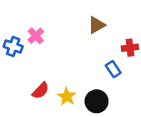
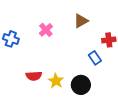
pink cross: (36, 36) -> (46, 30), moved
red semicircle: (41, 91) -> (34, 76), turned 42

